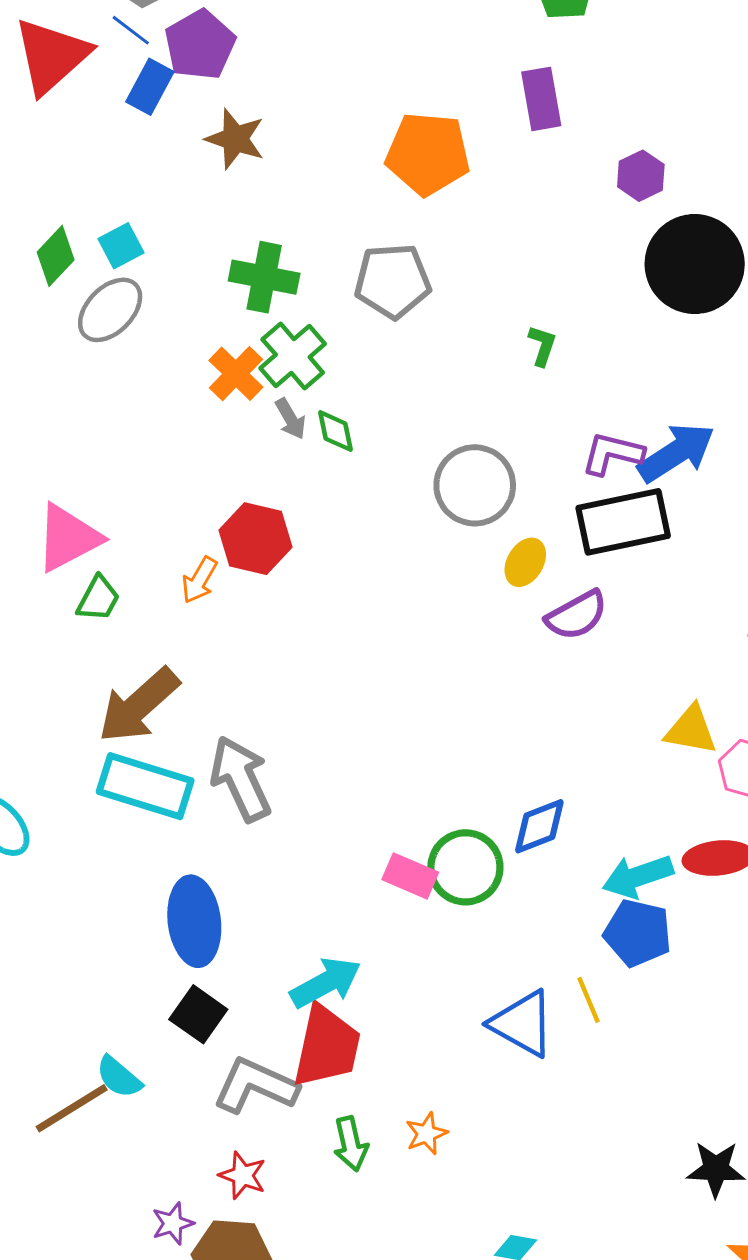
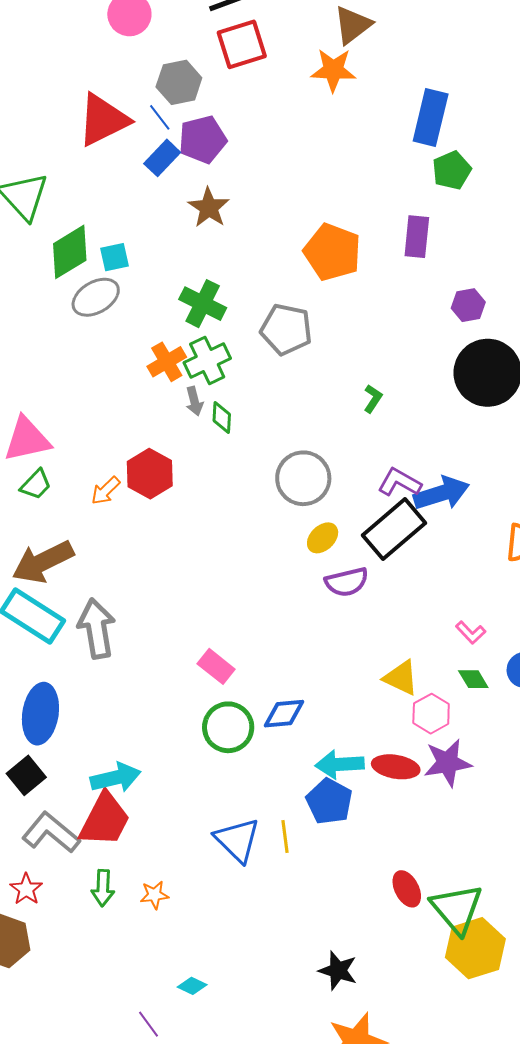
green diamond: (56, 256) -> (70, 252), size x1.4
black rectangle: (623, 522) -> (394, 529), turned -44
pink rectangle: (410, 876) -> (216, 666), moved

